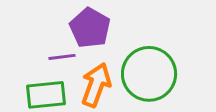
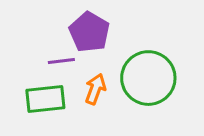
orange arrow: (96, 85) -> (95, 89), size x0.7

